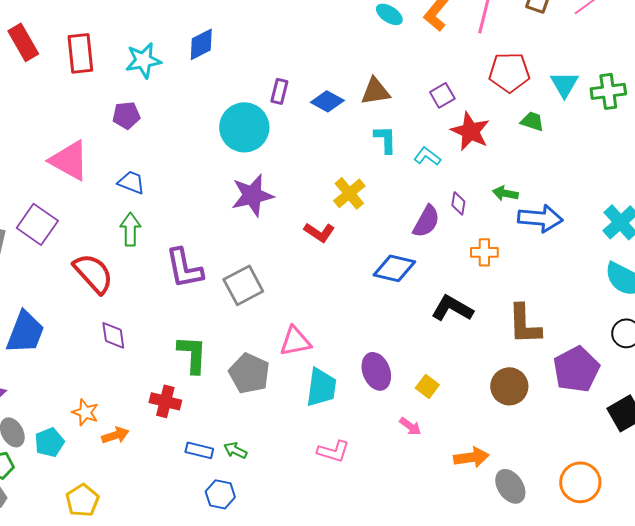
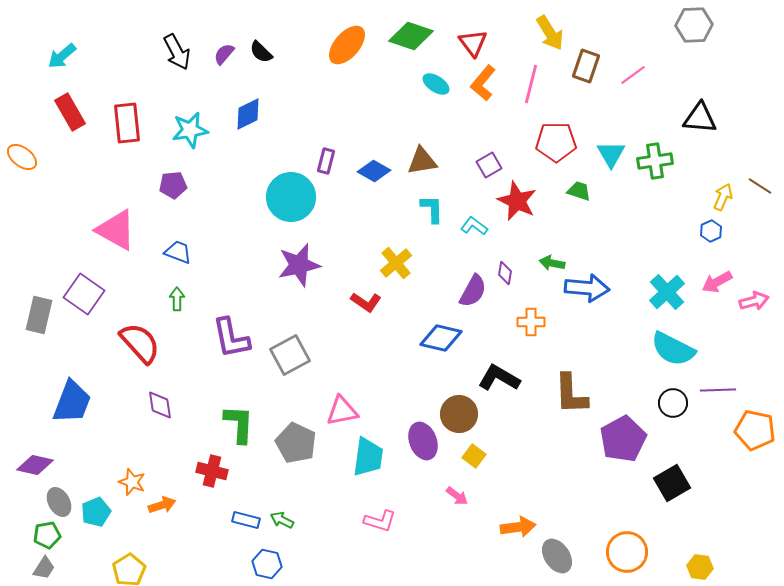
green arrow: (130, 229) -> (177, 299), size x0.7
brown circle: (509, 386) -> (459, 414), moved

